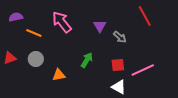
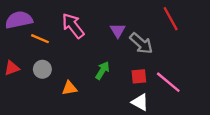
purple semicircle: (16, 17) -> (19, 20), size x1.6
gray arrow: (120, 37) -> (141, 43), size x1.5
pink line: (143, 70) -> (168, 82), turned 65

